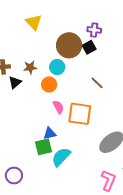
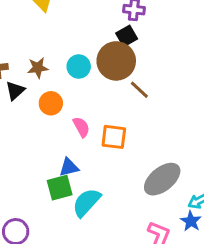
brown circle: (69, 45) -> (116, 61), moved
orange circle: (49, 84) -> (51, 103), moved
orange square: (80, 114) -> (114, 137), size x0.7

